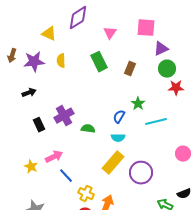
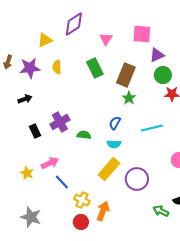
yellow triangle: (49, 34) -> (45, 40), turned -49
brown rectangle: (130, 69) -> (126, 75), size x1.6
green star: (138, 104) -> (129, 98), moved

